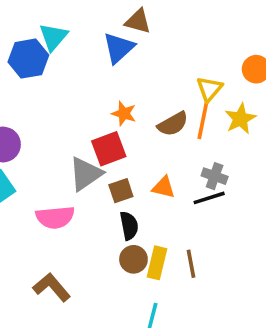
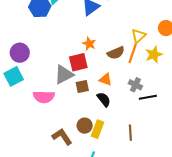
orange triangle: (164, 187) -> (106, 79), moved
black line: (209, 198) -> (148, 97), moved
black semicircle: (129, 226) -> (104, 99), moved, turned -35
brown line: (191, 264) -> (130, 133), moved
brown L-shape: (52, 287) -> (62, 137), moved

